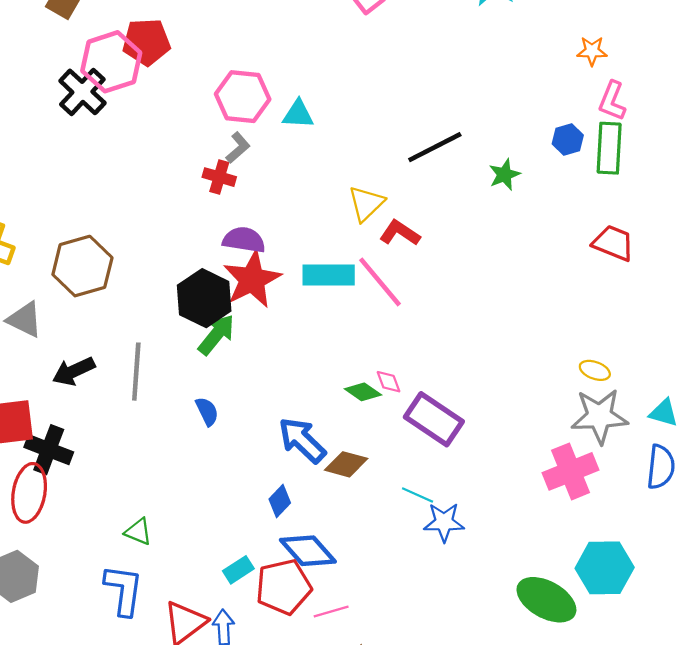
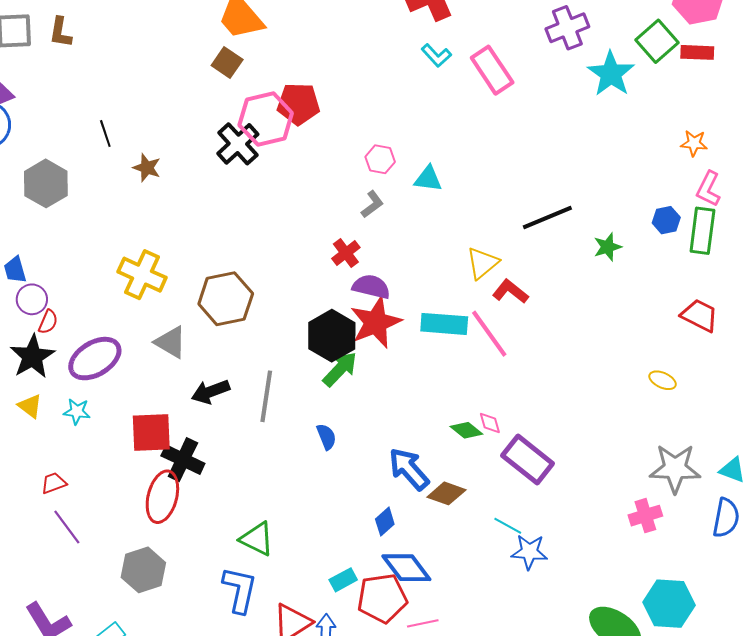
pink hexagon: (243, 97) -> (380, 159), size x0.6
red cross: (219, 177) -> (346, 253), moved, turned 32
yellow ellipse: (595, 370) -> (663, 380), moved
pink cross: (571, 471) -> (645, 516), size x0.7
green triangle: (138, 532) -> (257, 539), size x1.4

